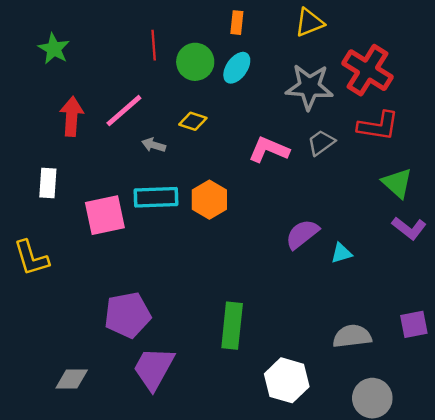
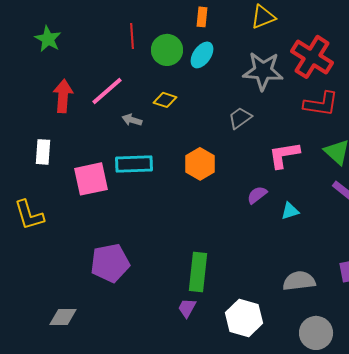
gray trapezoid: (321, 143) -> (240, 118), moved
pink L-shape: (269, 150) -> (284, 155), moved, turned -32
orange hexagon: (209, 200) -> (200, 164), moved
purple semicircle: (302, 234) -> (257, 195), size x0.7
purple trapezoid: (154, 368) -> (187, 308), moved, size x0.5

